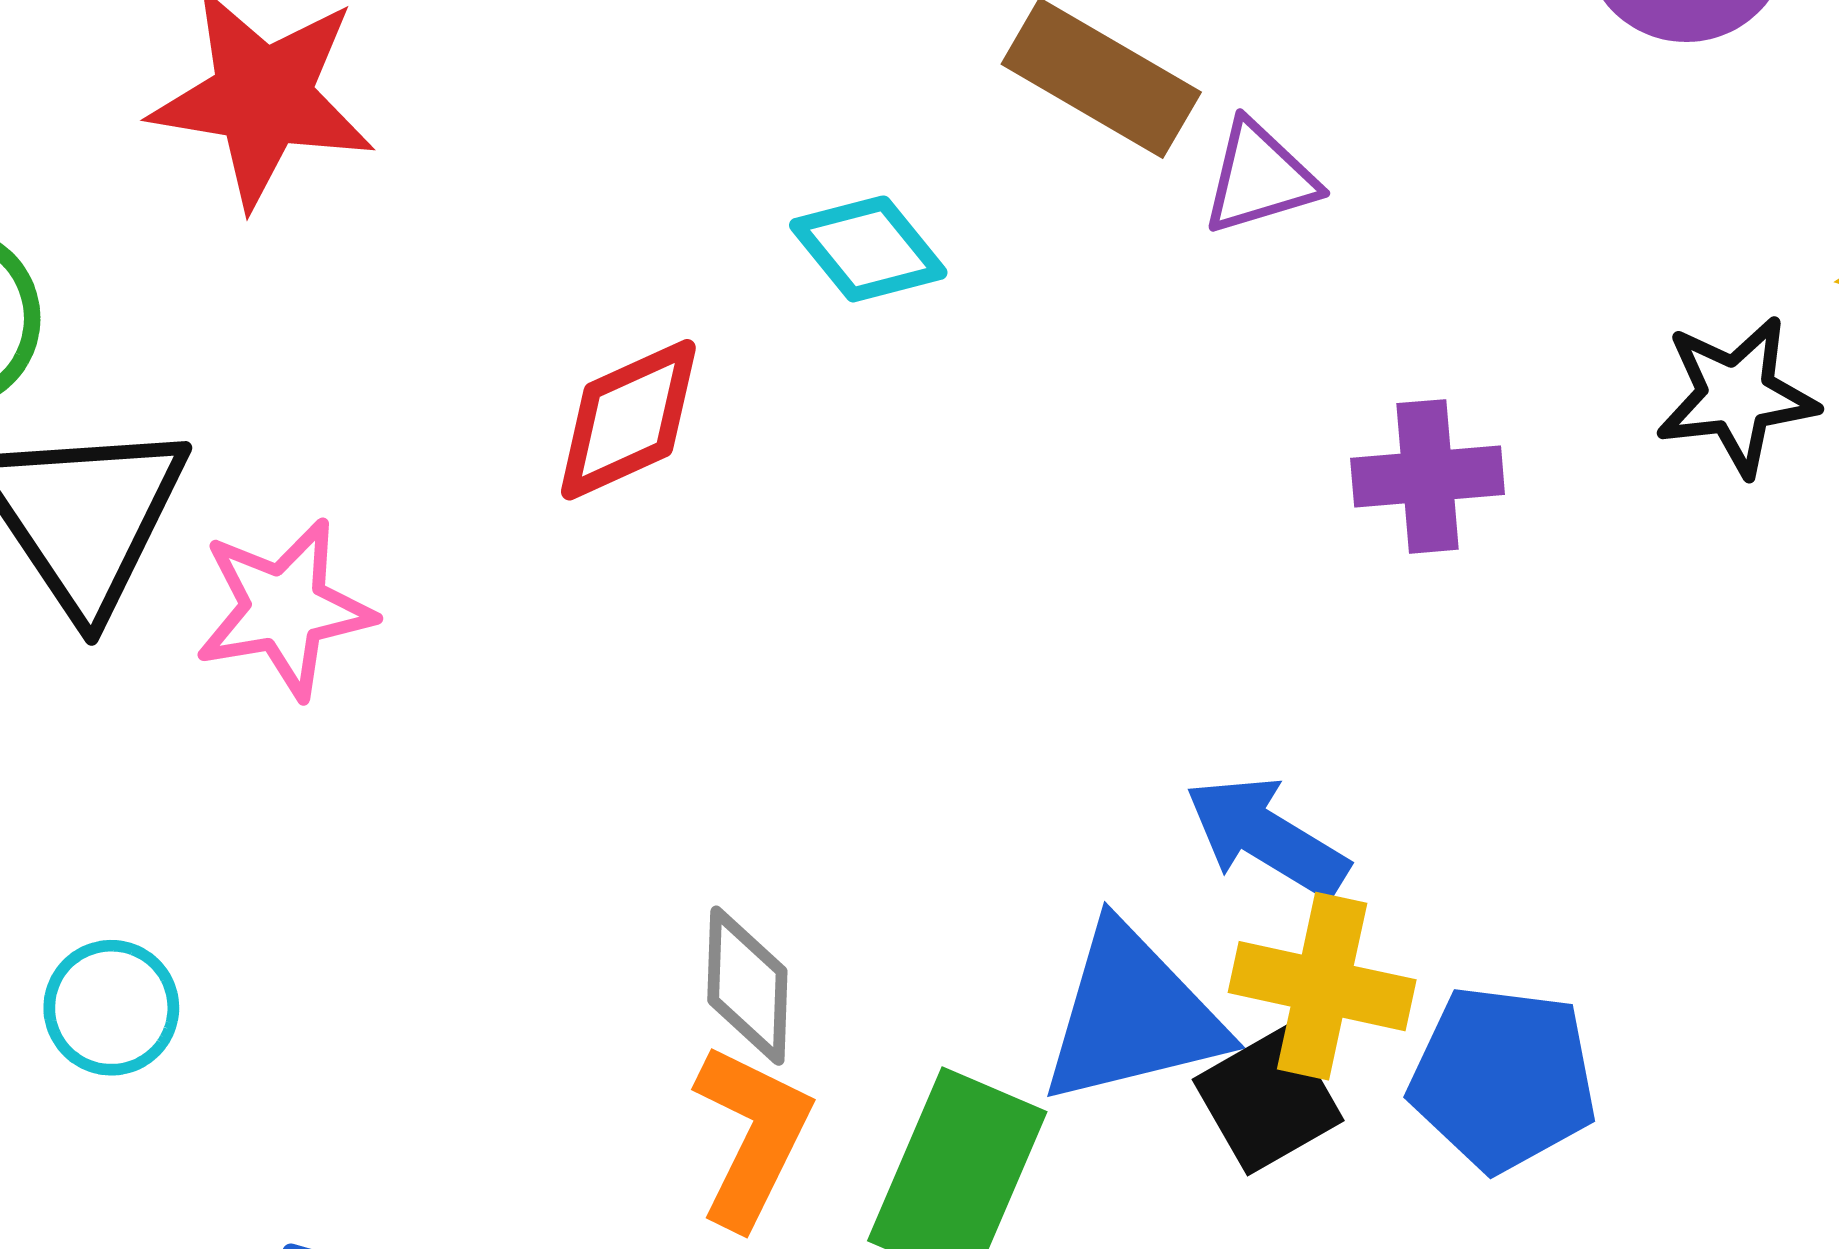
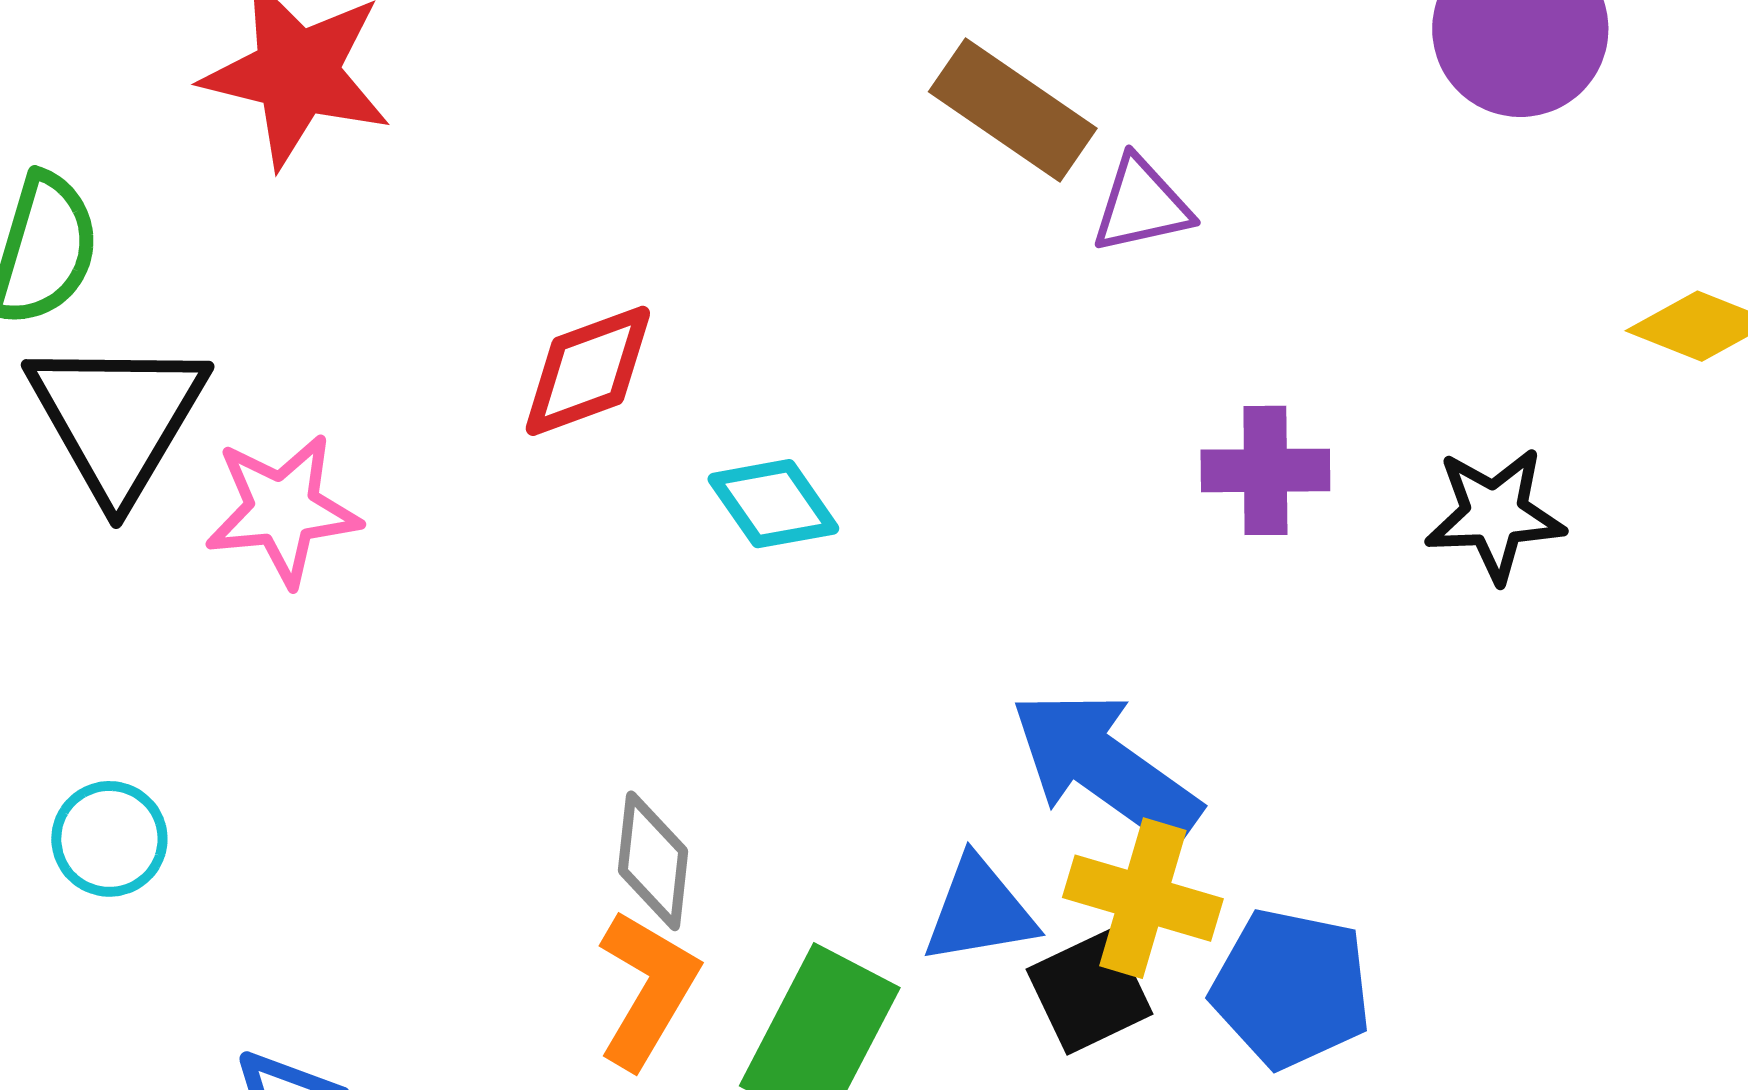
cyan diamond: (868, 249) -> (773, 504), moved
black star: (1737, 396) -> (1495, 515), moved
blue arrow: (1267, 837) -> (1105, 767), size x1.4
blue triangle: (1132, 1015) -> (979, 911), size x0.7

